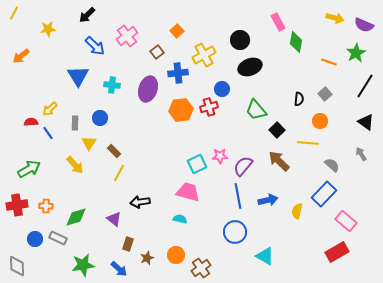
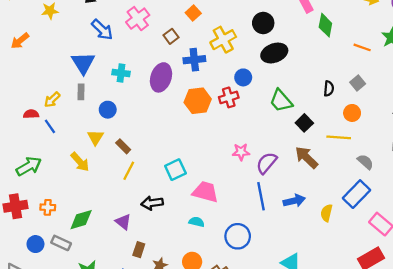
gray rectangle: (75, 123) -> (81, 92), moved
cyan square: (197, 164) -> (175, 170), moved
blue circle: (235, 232) -> (238, 236), moved

